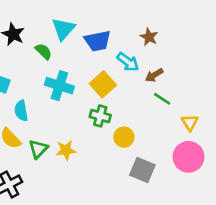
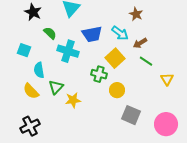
blue trapezoid: (98, 41) -> (92, 34), moved
green semicircle: (44, 51) -> (50, 33), moved
yellow square: (103, 84) -> (115, 58), moved
green triangle: (38, 149) -> (56, 87), moved
pink circle: (188, 157) -> (166, 124), moved

